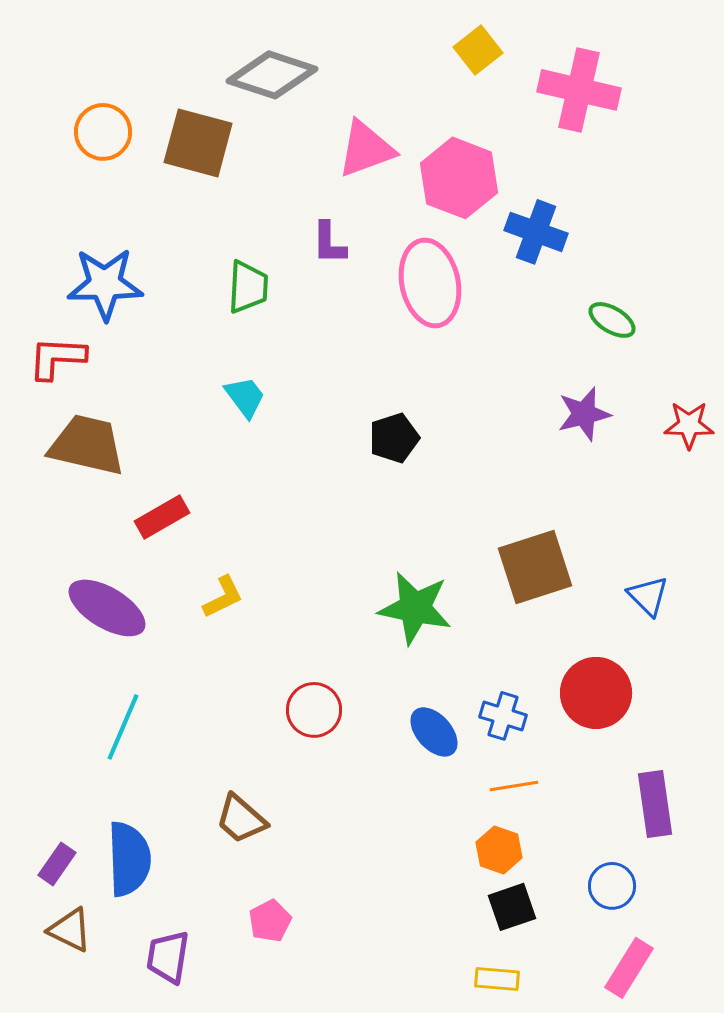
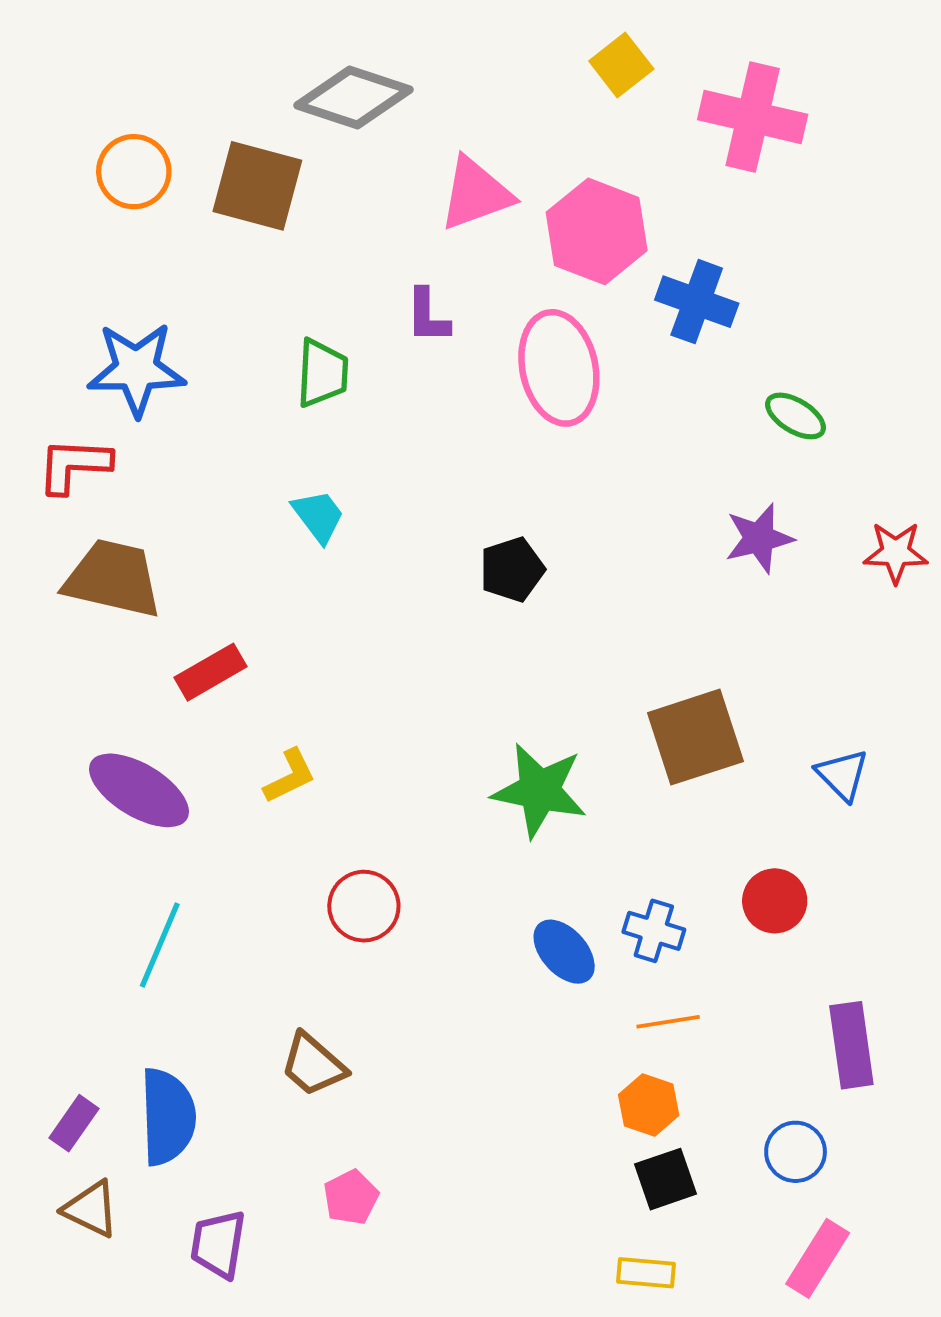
red circle: (596, 693) -> (775, 901), size x0.7
red circle: (314, 710) -> (364, 906), moved

